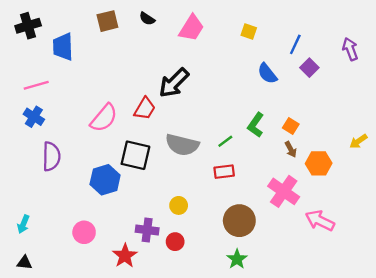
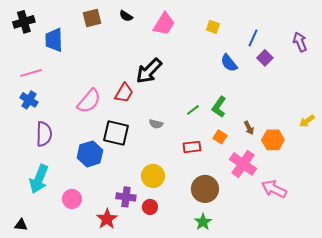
orange square: (291, 126) -> (220, 137), moved
green line: (225, 141) -> (193, 110), moved
gray semicircle: (182, 145) -> (156, 124), size x0.5
yellow circle: (179, 205) -> (153, 176), size x1.5
cyan arrow: (23, 224) -> (39, 179), moved, size x1.8

